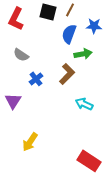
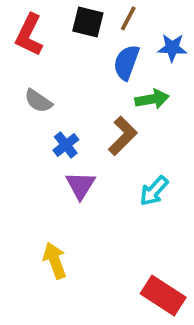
purple triangle: (13, 101) -> (80, 185), moved
cyan arrow: (84, 104) -> (154, 191), turned -72
yellow arrow: (30, 142) -> (55, 261), turned 126

